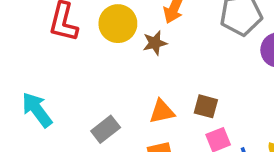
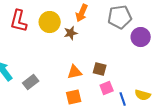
gray rectangle: (106, 129) -> (31, 82), moved

